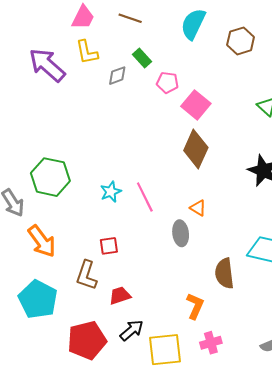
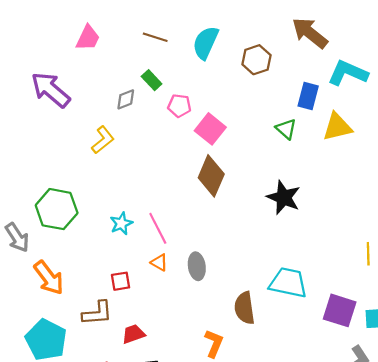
brown line: (130, 18) -> (155, 37), moved
yellow L-shape: (87, 52) -> (103, 140), moved, turned -116
orange triangle: (198, 208) -> (159, 262), moved
brown L-shape: (86, 275) -> (97, 313), turned -112

